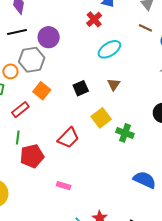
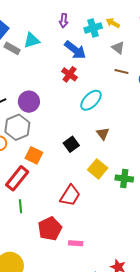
red rectangle: (20, 110) -> (17, 178), size x1.4
red pentagon: (32, 156) -> (50, 229), moved

